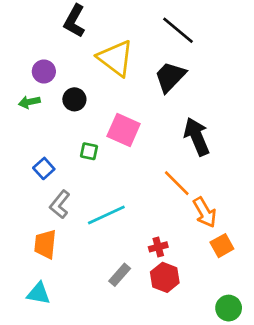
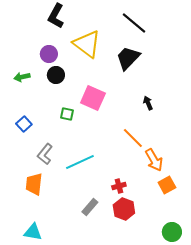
purple circle: (44, 71) -> (49, 54), moved
black arrow: (197, 137) -> (148, 103), size x0.5
blue square: (44, 168) -> (24, 124), moved
cyan triangle: (39, 293) -> (33, 232), moved

